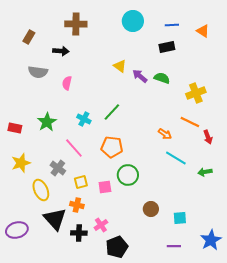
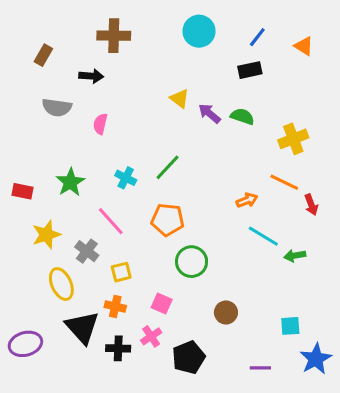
blue line: (172, 25) -> (257, 37), turned -48
orange arrow: (165, 134) -> (247, 200), turned -56
yellow star: (21, 163) -> (46, 235), moved
green arrow: (205, 172) -> (295, 256), moved
pink square: (105, 187) -> (162, 303), moved, turned 32
cyan square: (180, 218) -> (290, 326), moved
black pentagon: (117, 247) -> (189, 357), moved

